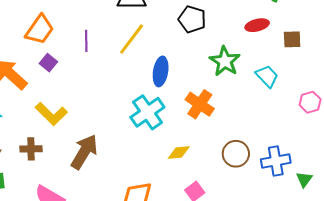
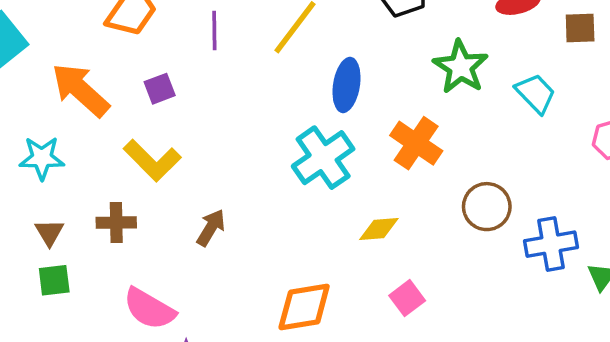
purple square: (48, 63) -> (160, 89), moved, turned 30
brown arrow: (84, 152) -> (211, 228), size x0.6
brown circle: (236, 154) -> (487, 207), moved

